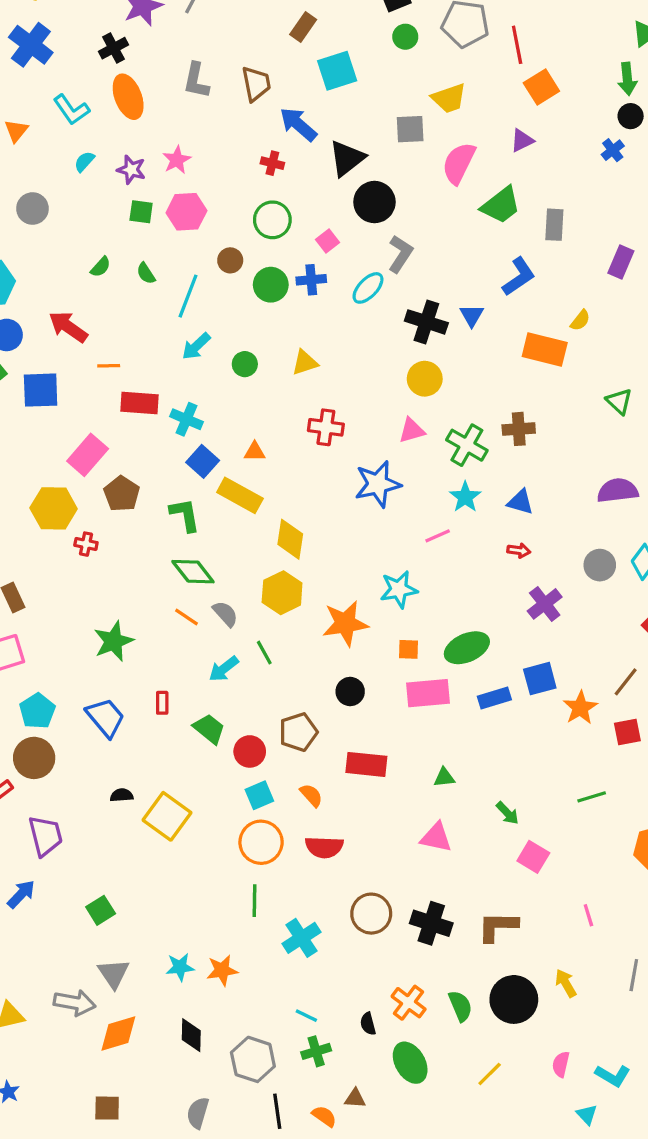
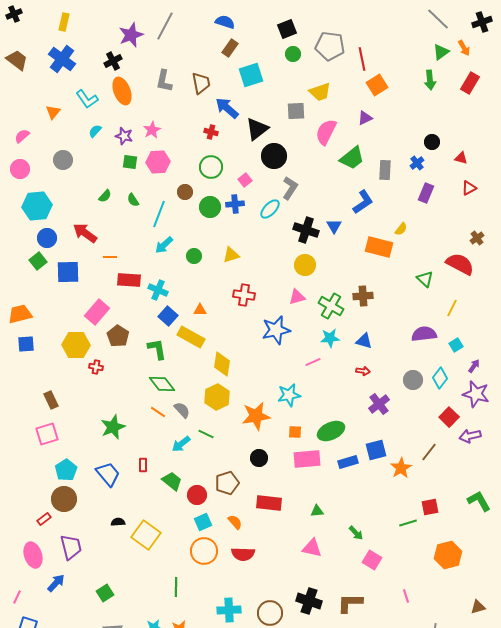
black circle: (631, 116) -> (432, 142), moved
blue cross: (613, 150) -> (417, 163), moved
cyan star: (465, 497) -> (330, 338), turned 30
green line: (264, 653) -> (206, 434), turned -35
red square: (627, 732) -> (430, 507), moved
green line: (255, 901) -> (176, 587), moved
brown circle: (371, 914) -> (270, 613), moved
cyan cross: (302, 938) -> (229, 610), turned 30

